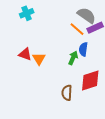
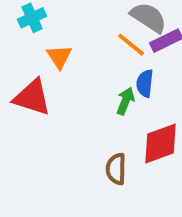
red triangle: (25, 54) -> (32, 97), size x1.5
orange triangle: (39, 59) -> (59, 57), moved

